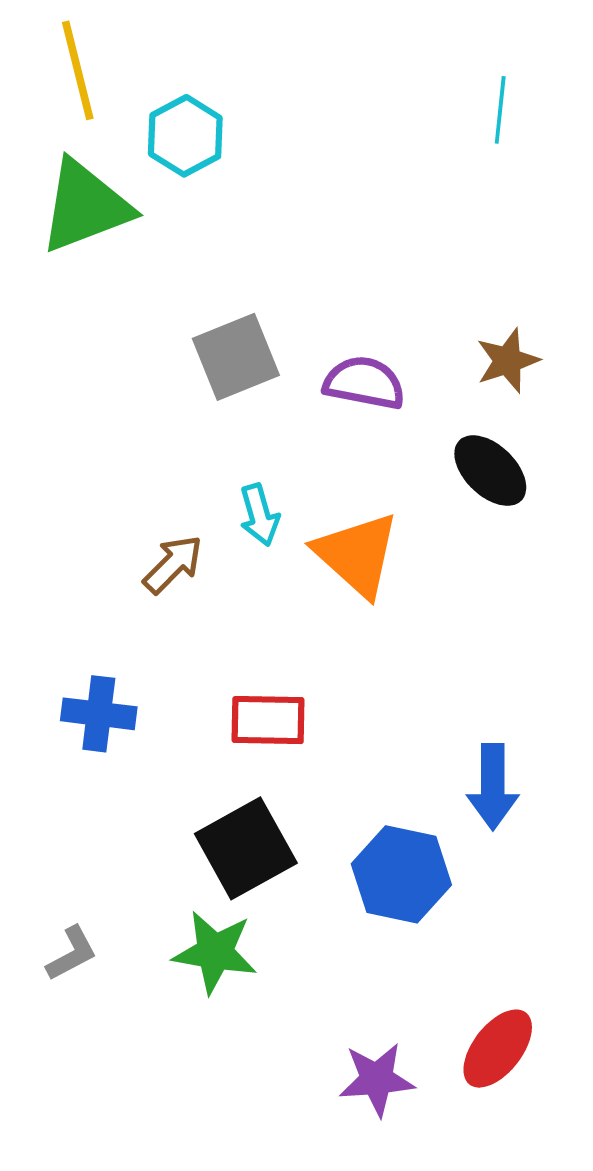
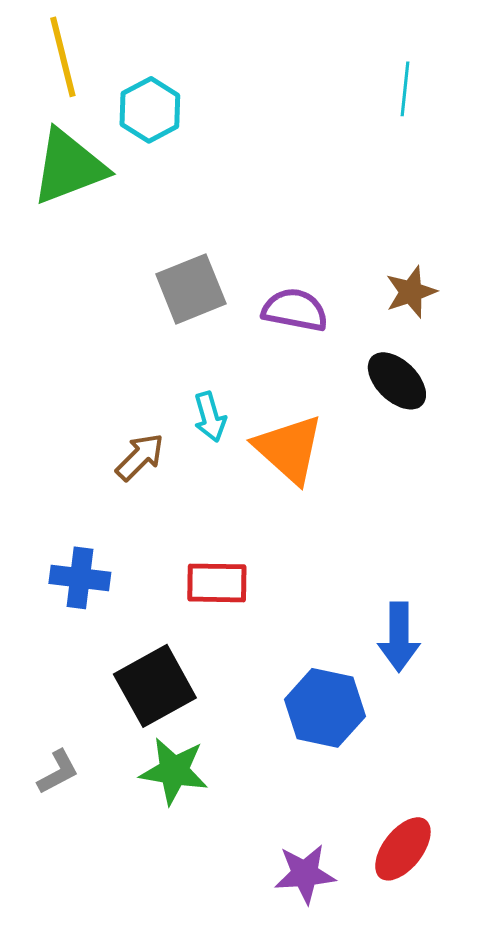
black square: (246, 848) -> (155, 686), moved

